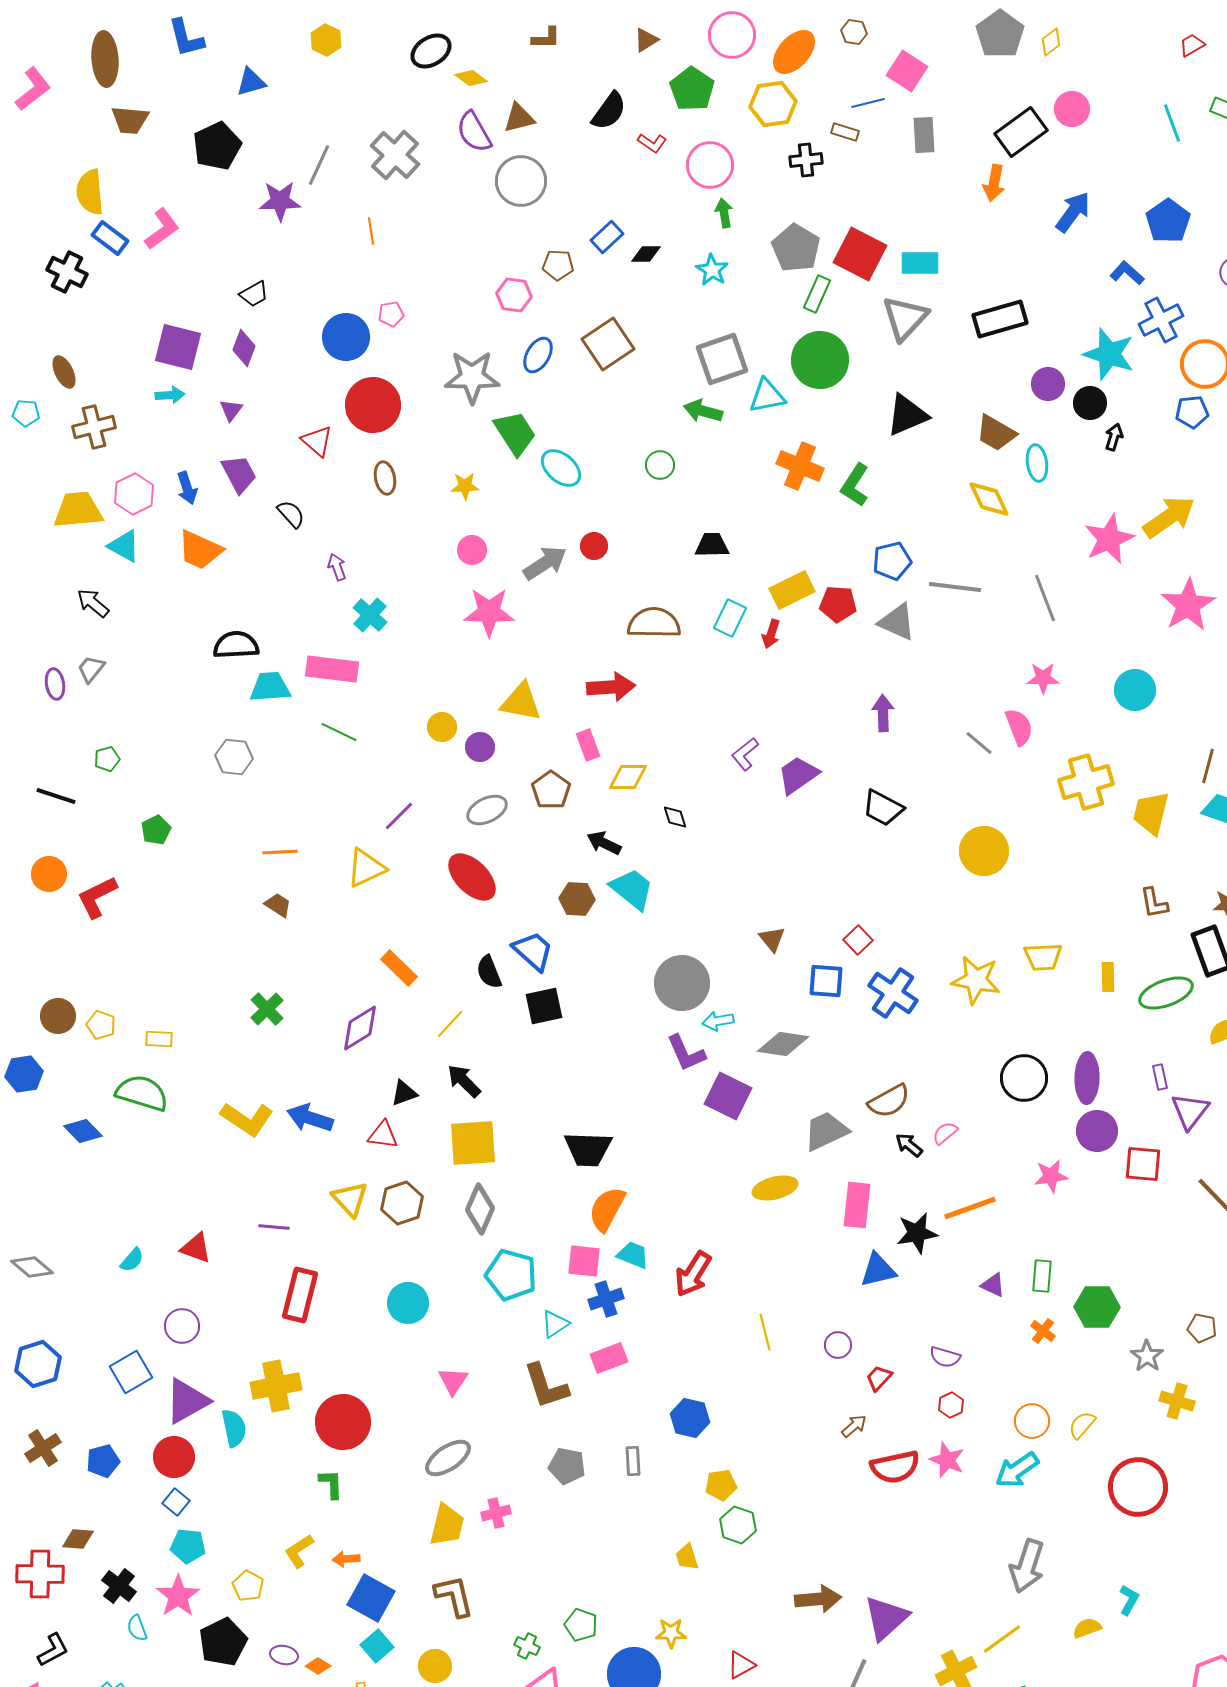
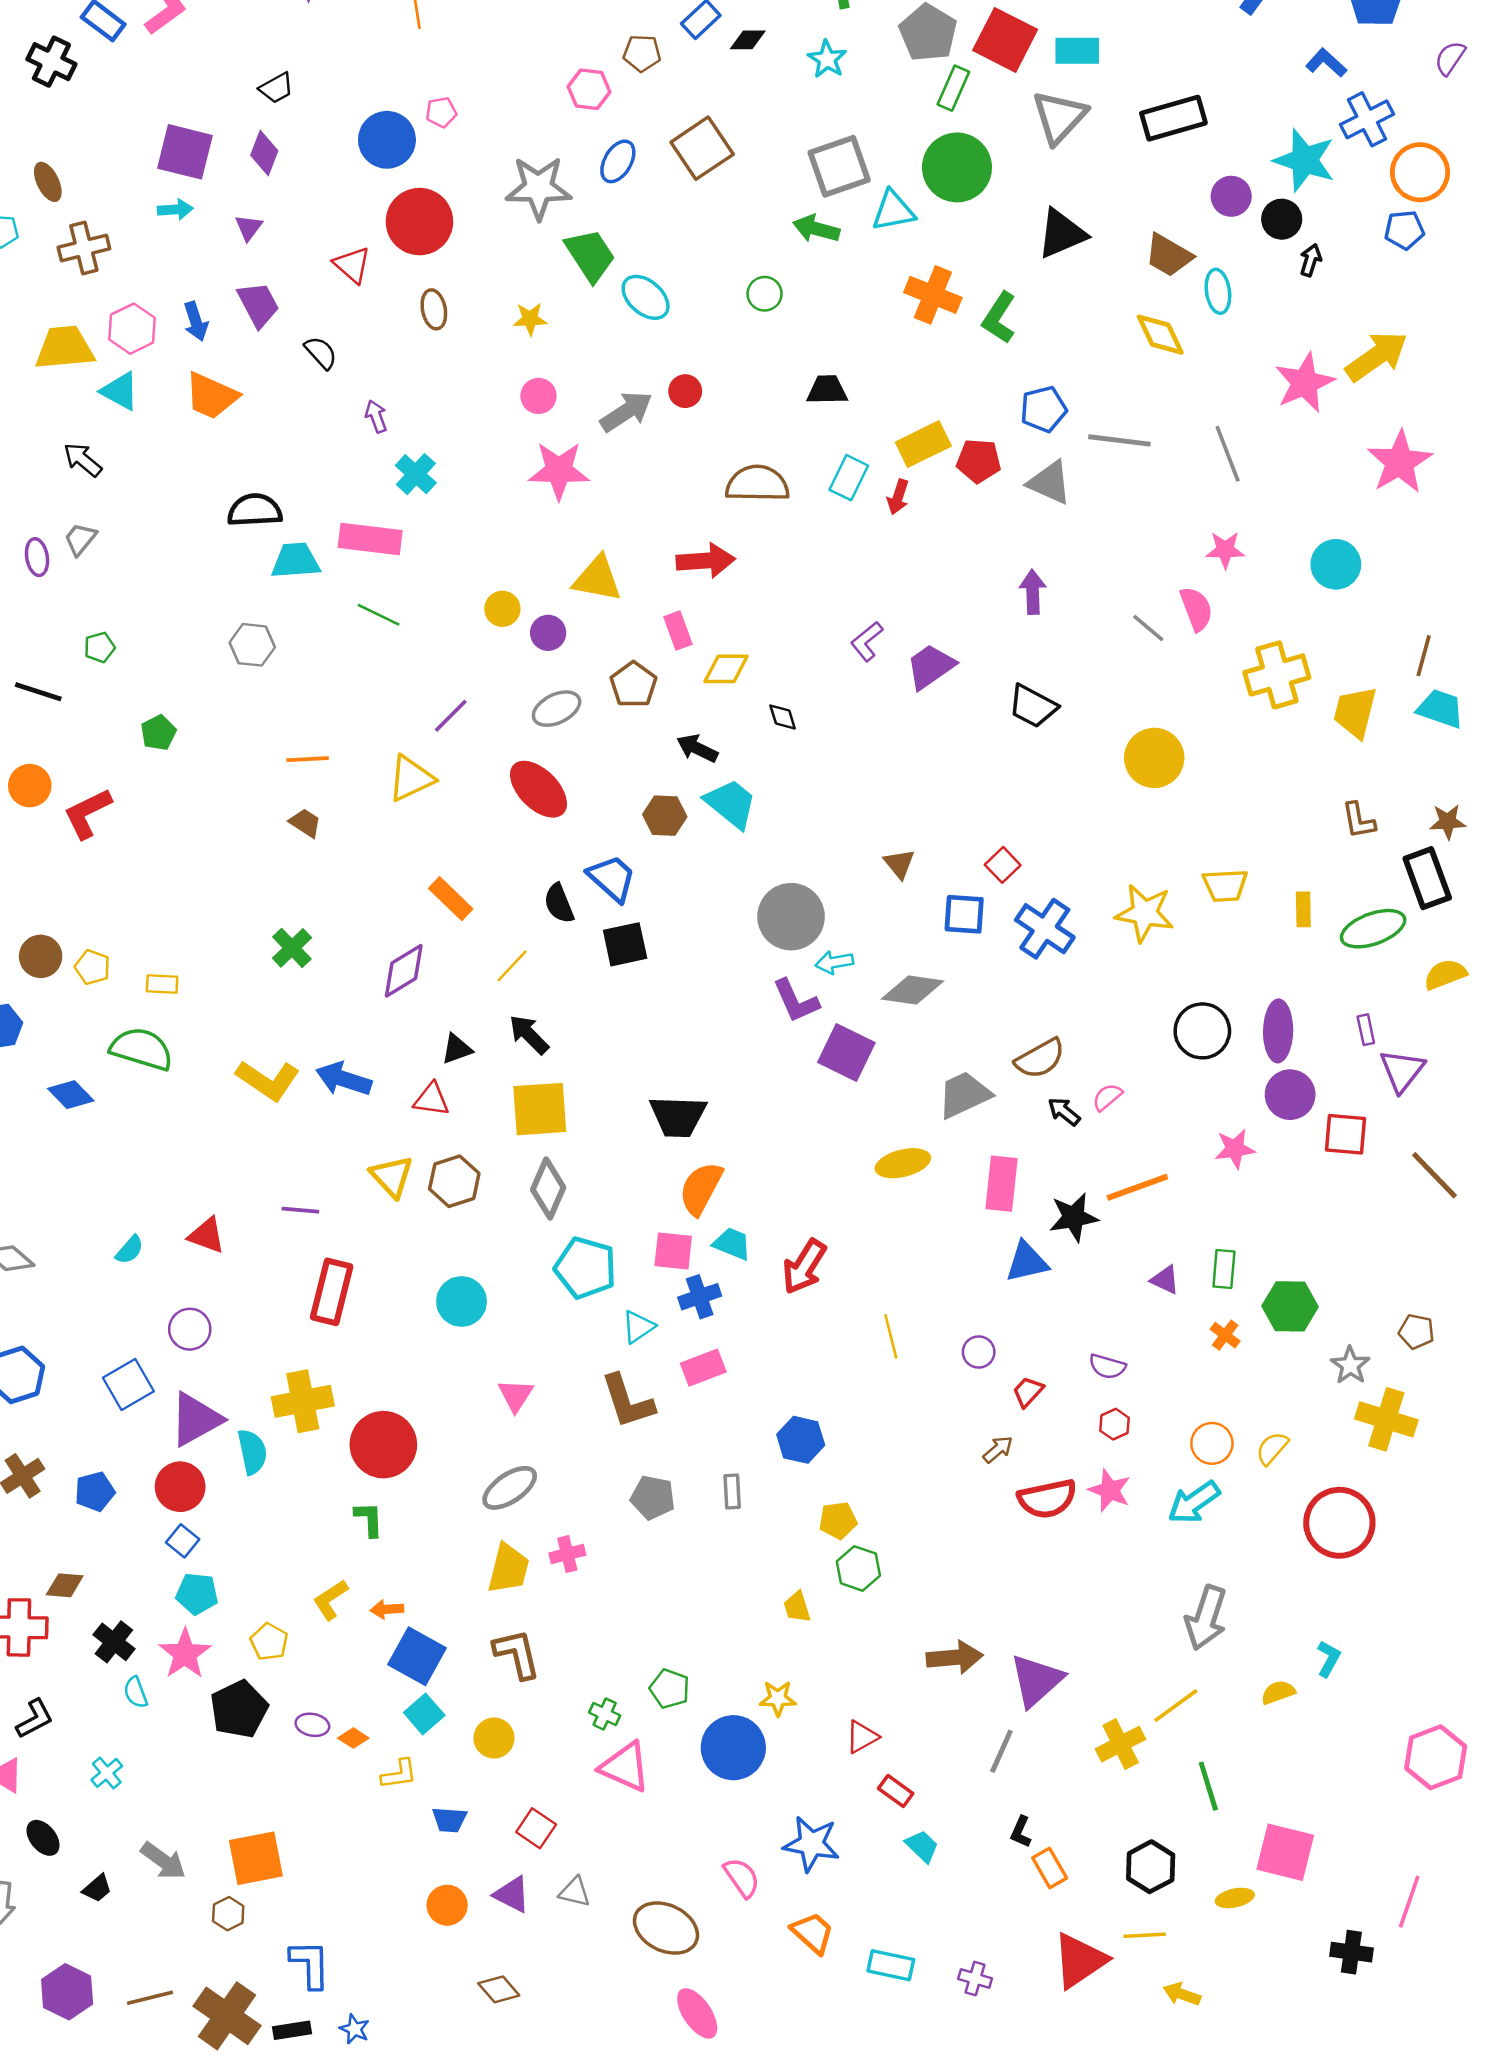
yellow cross: (1177, 1401) -> (1386, 1419), size x1.4

